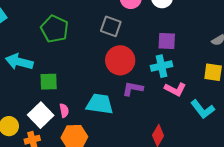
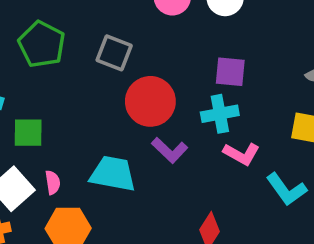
gray square: (111, 26) -> (114, 53), moved
purple L-shape: (133, 89) -> (170, 150), turned -150

